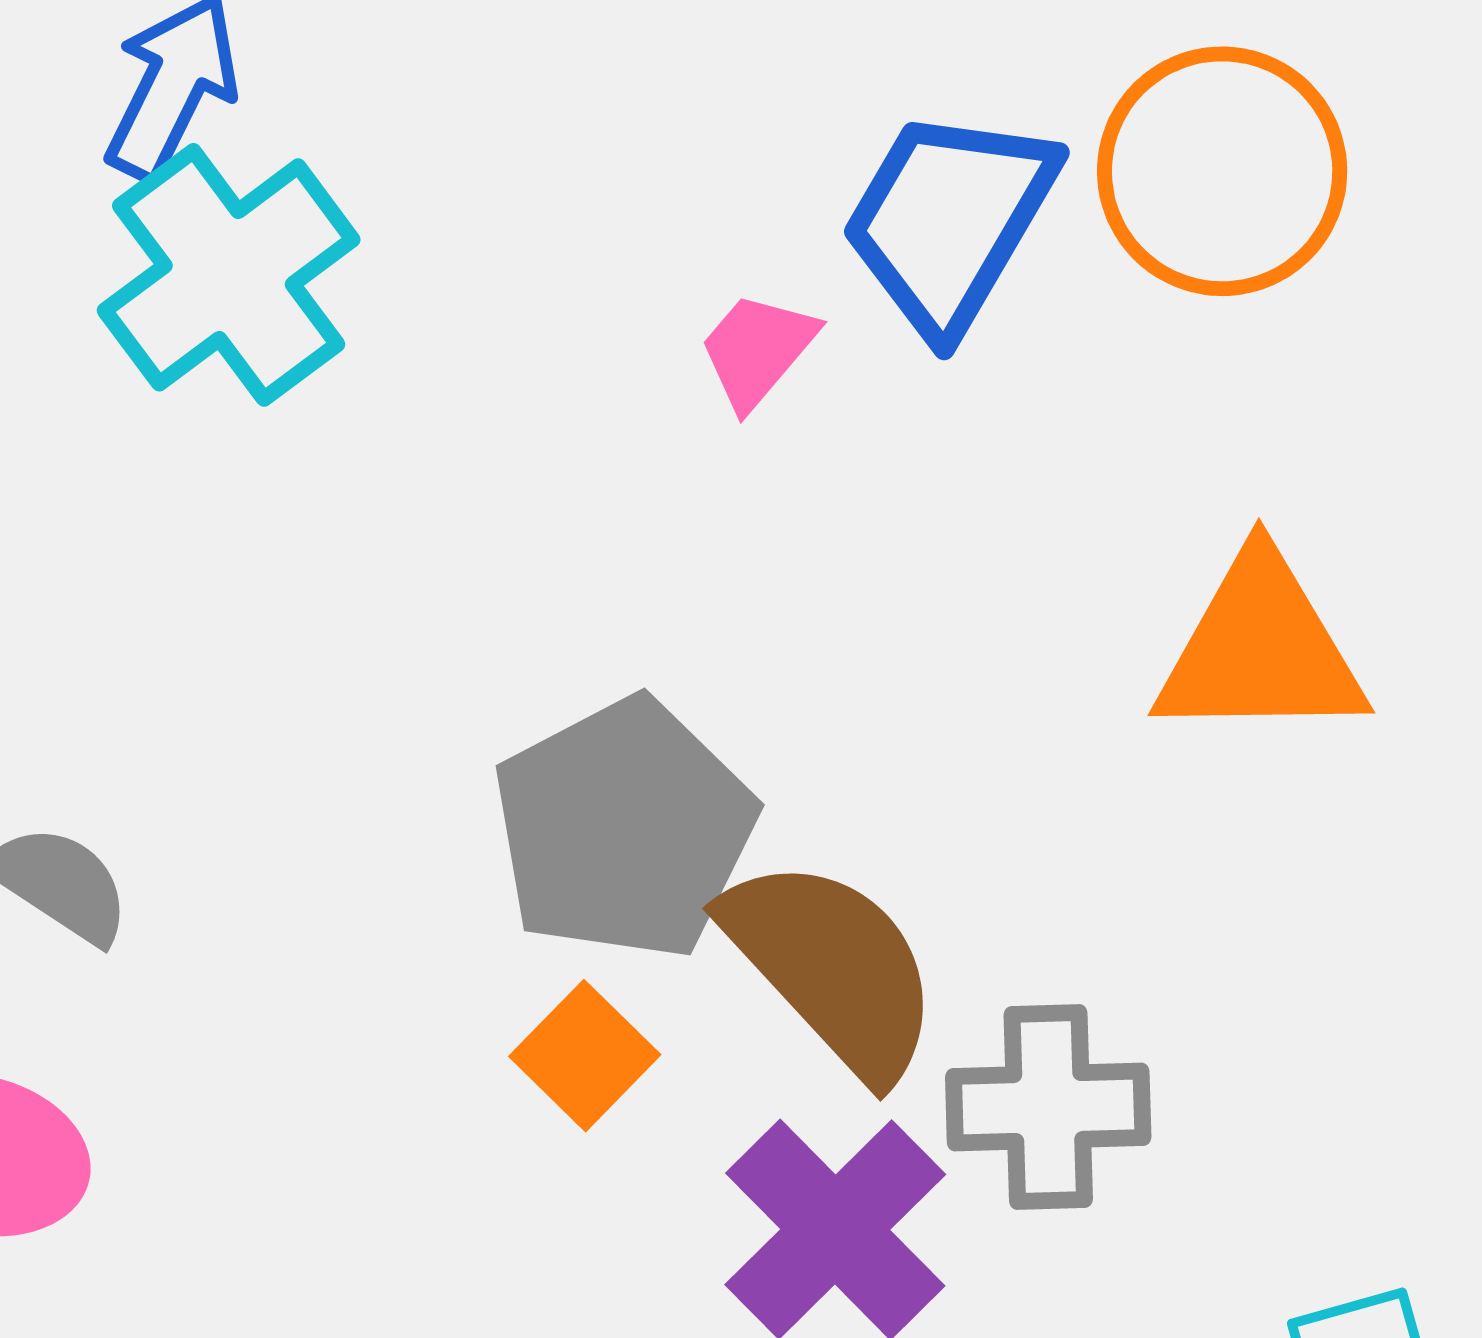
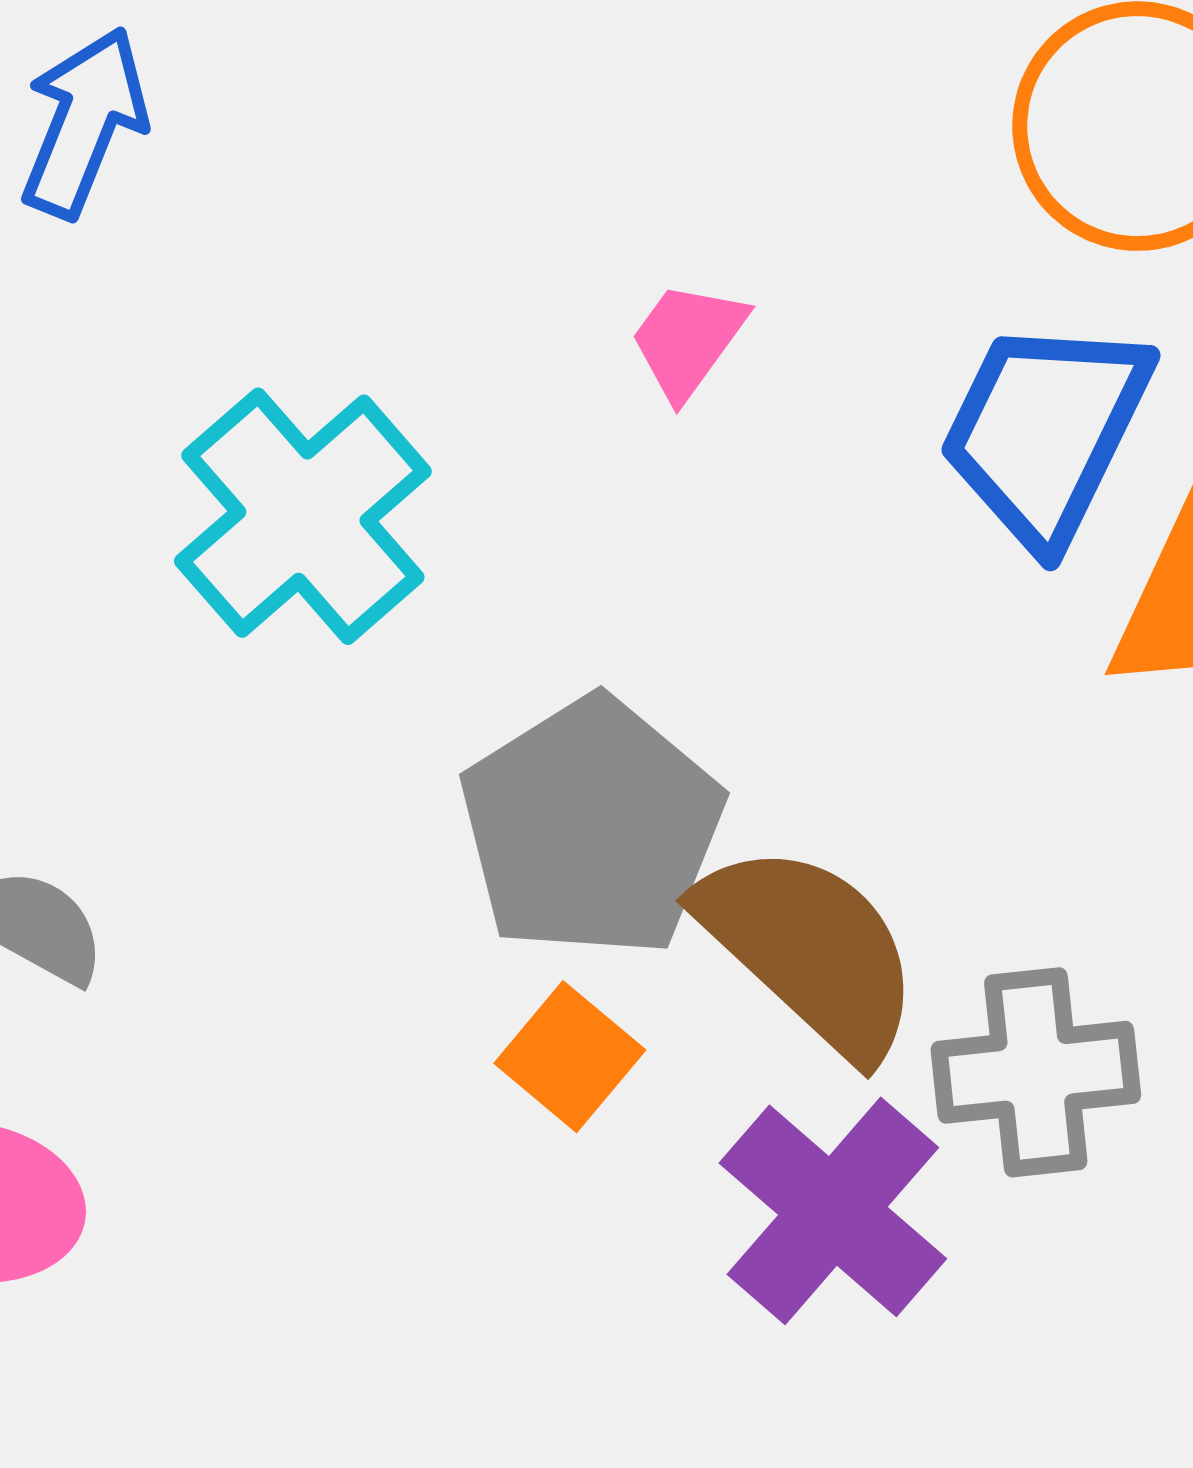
blue trapezoid: (949, 220) -> (1045, 432), moved
cyan cross: (229, 275) -> (303, 516), moved

